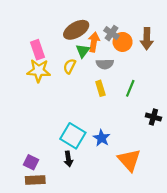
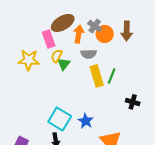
pink rectangle: (38, 50) -> (49, 39), moved
green triangle: (83, 51) -> (64, 64), moved
yellow rectangle: (100, 88) -> (97, 76), moved, size x1.5

